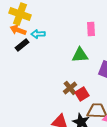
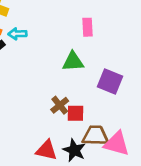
red square: (82, 94) -> (76, 113), turned 32

